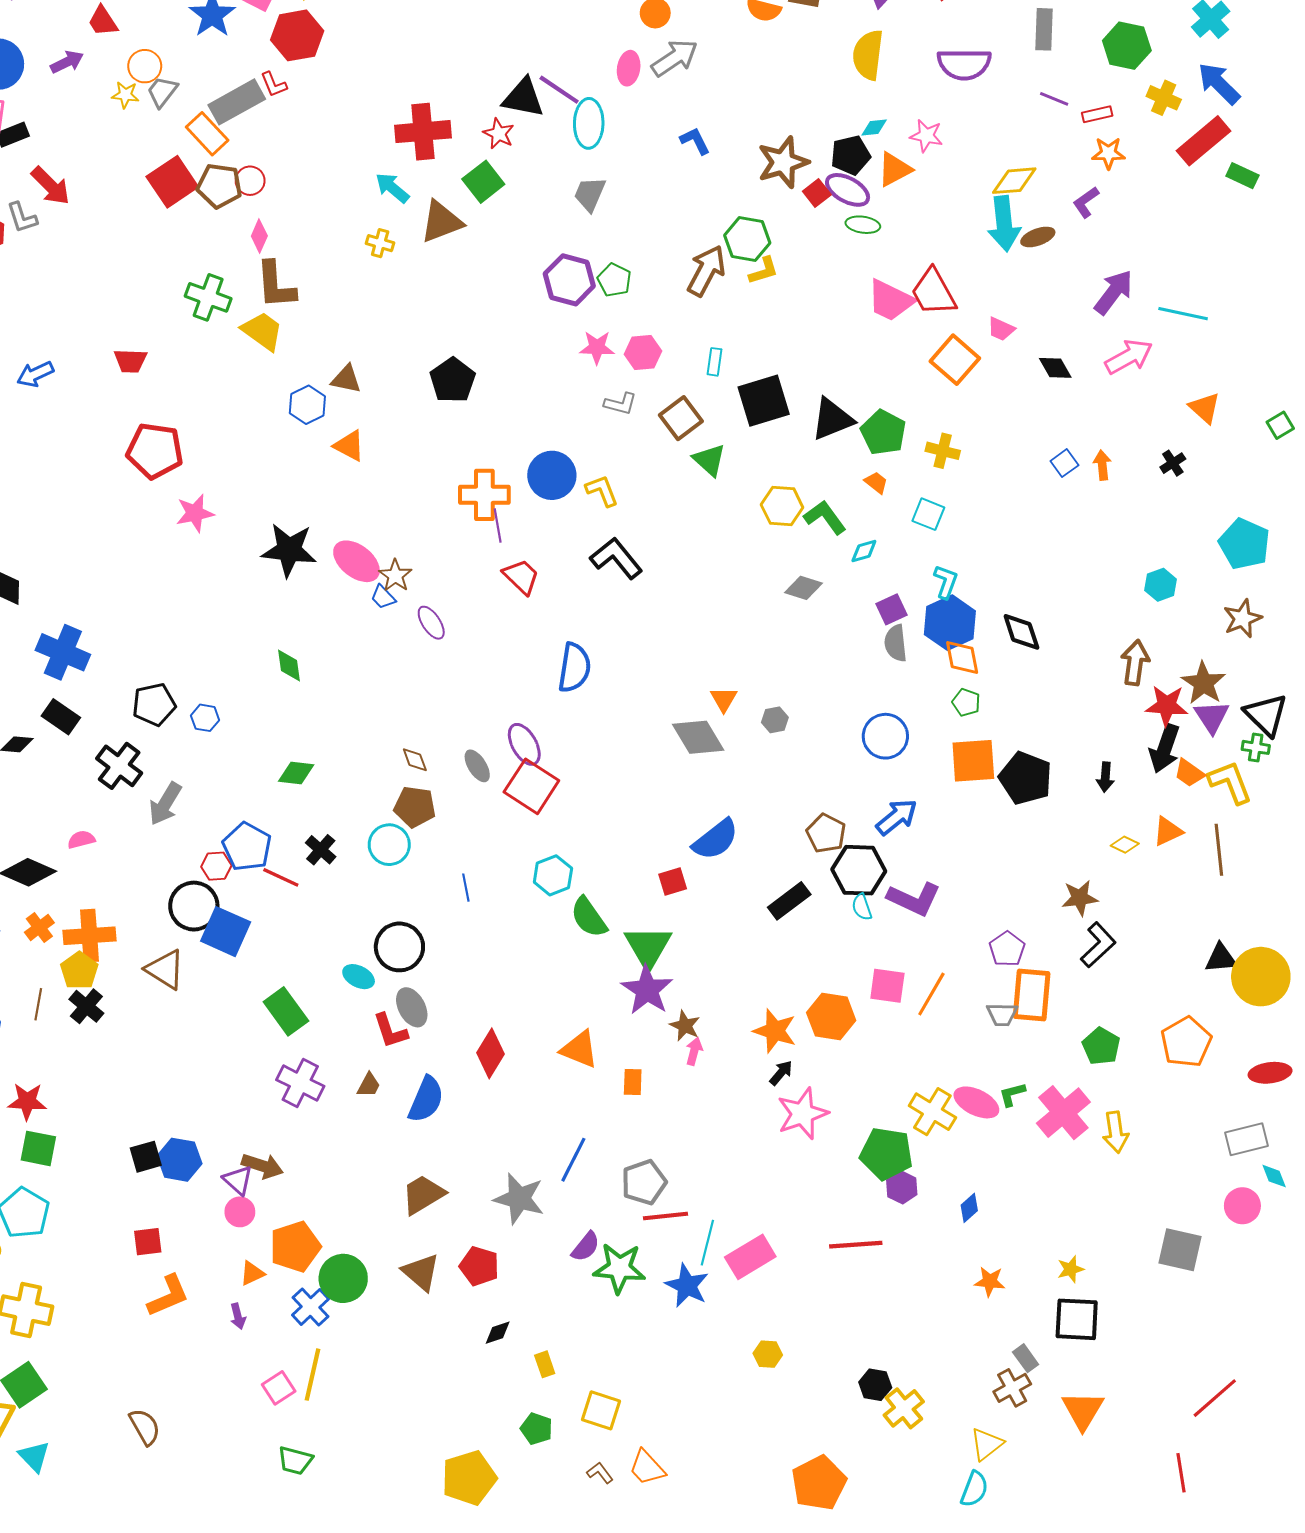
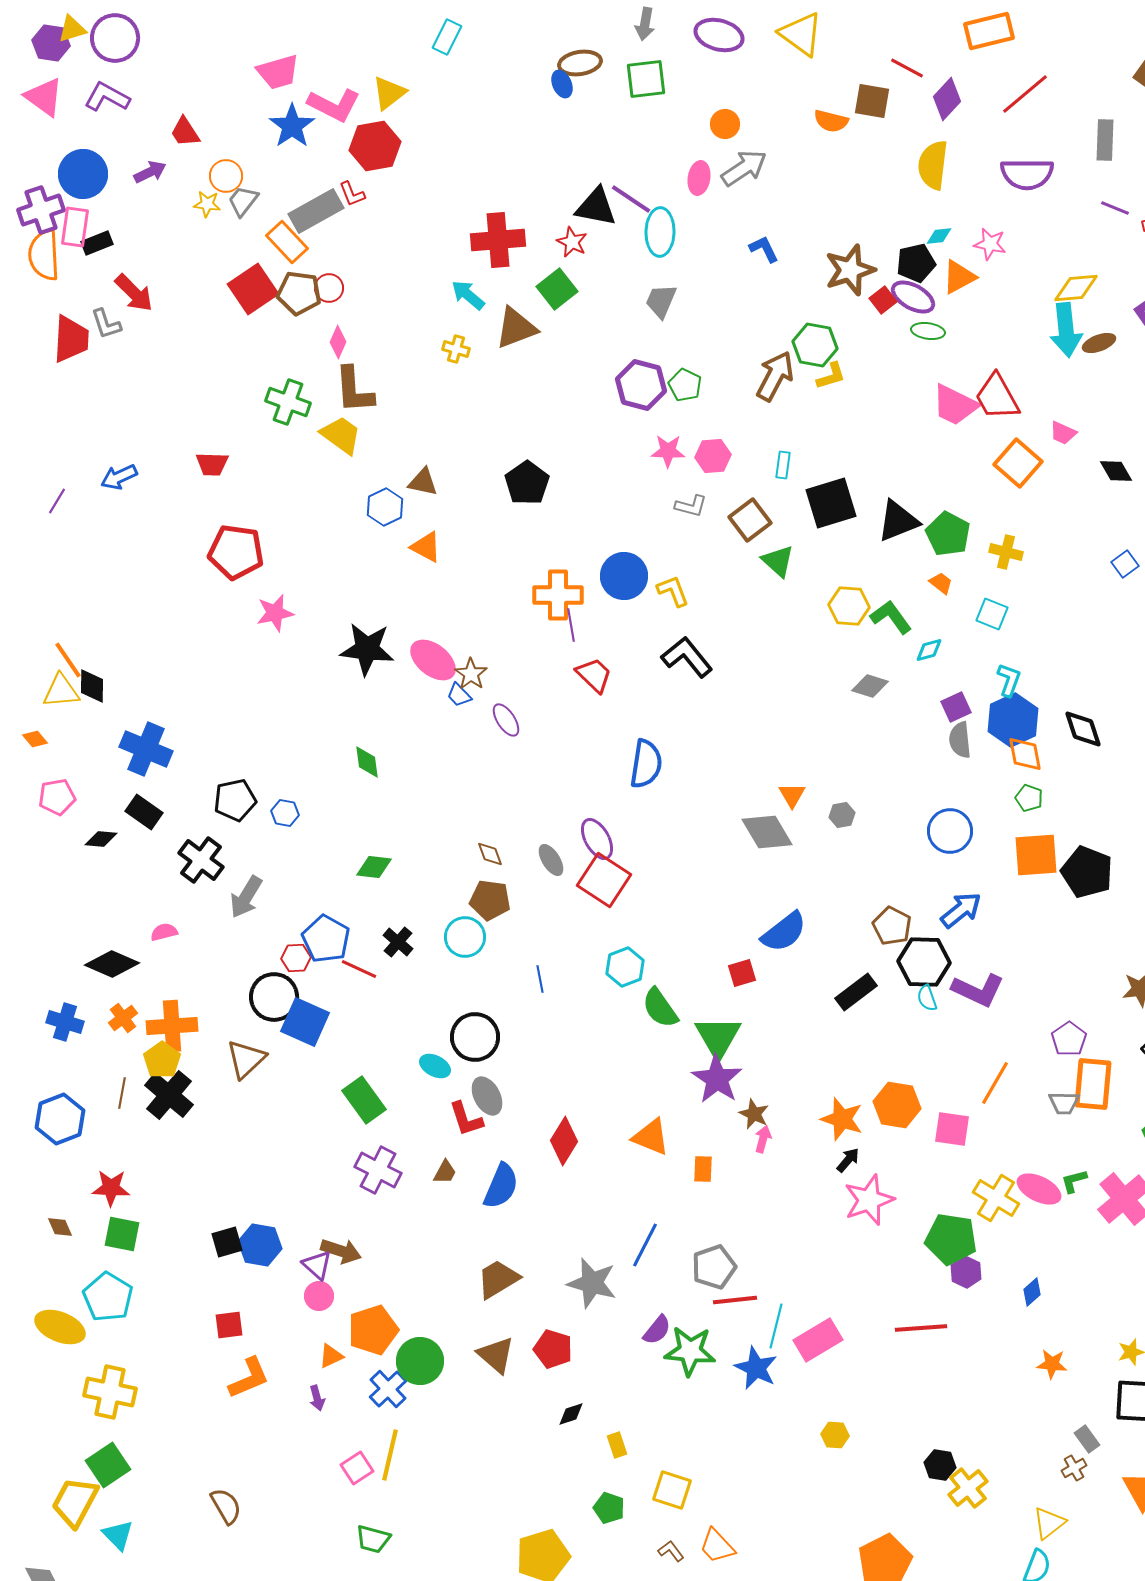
brown triangle: (165, 969) -> (246, 1059), turned 45
pink square: (887, 986) -> (952, 1129), moved
black cross: (86, 1006) -> (169, 1095), size x1.4
brown cross: (1012, 1388) -> (1074, 1468), size x0.7

